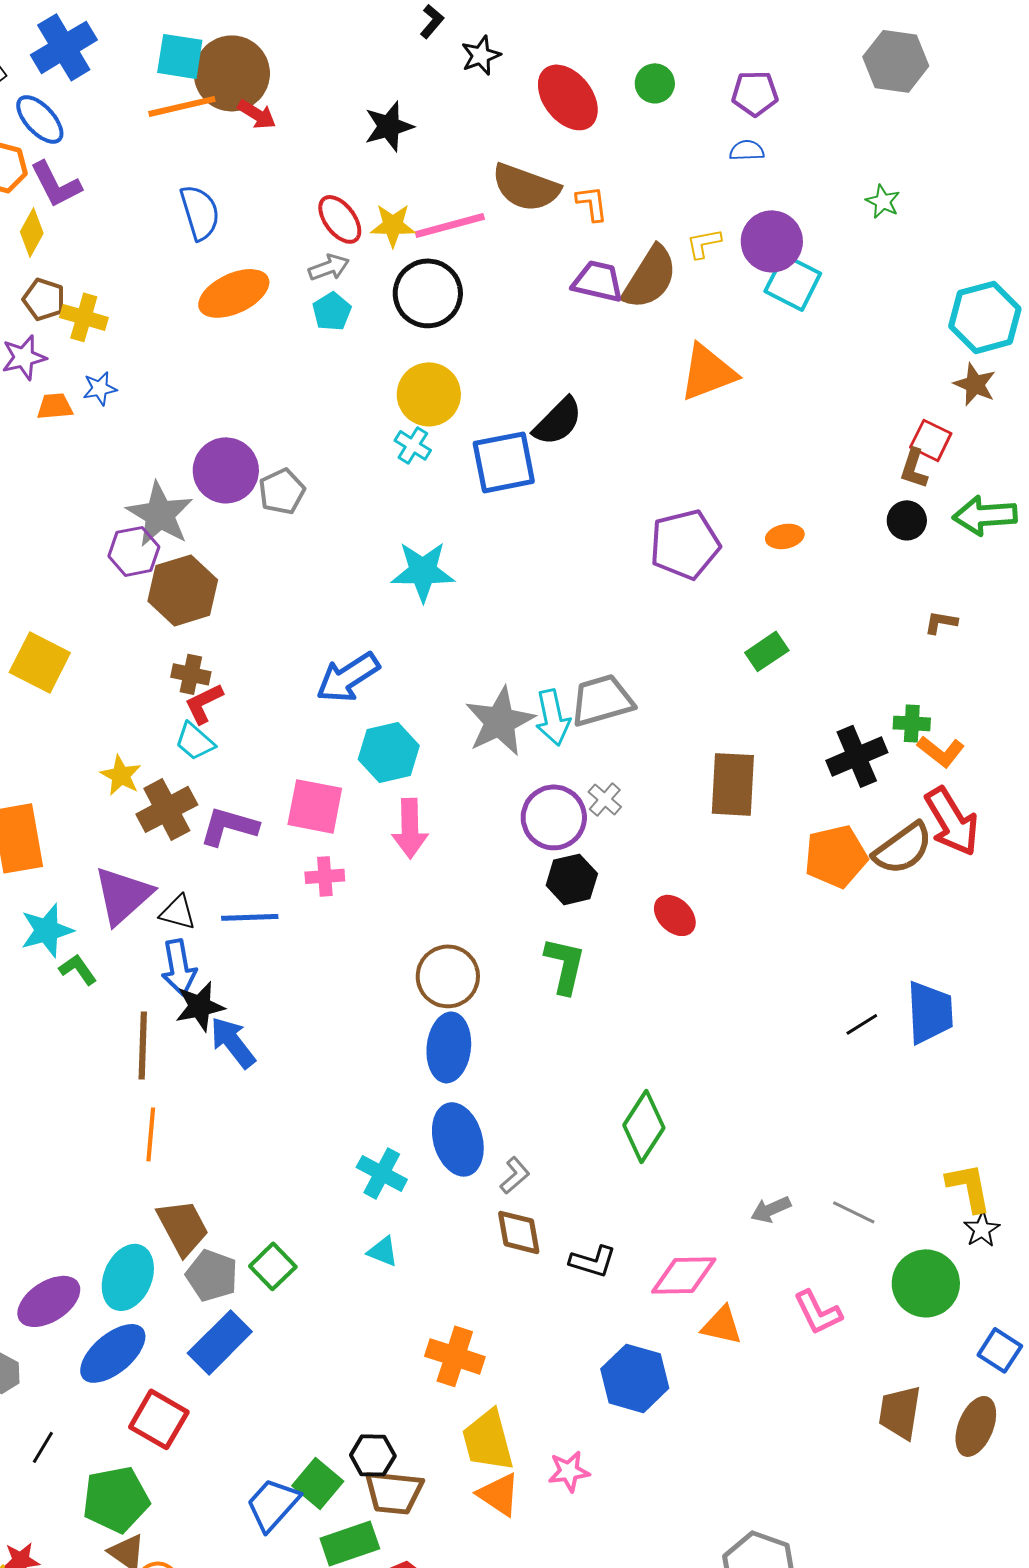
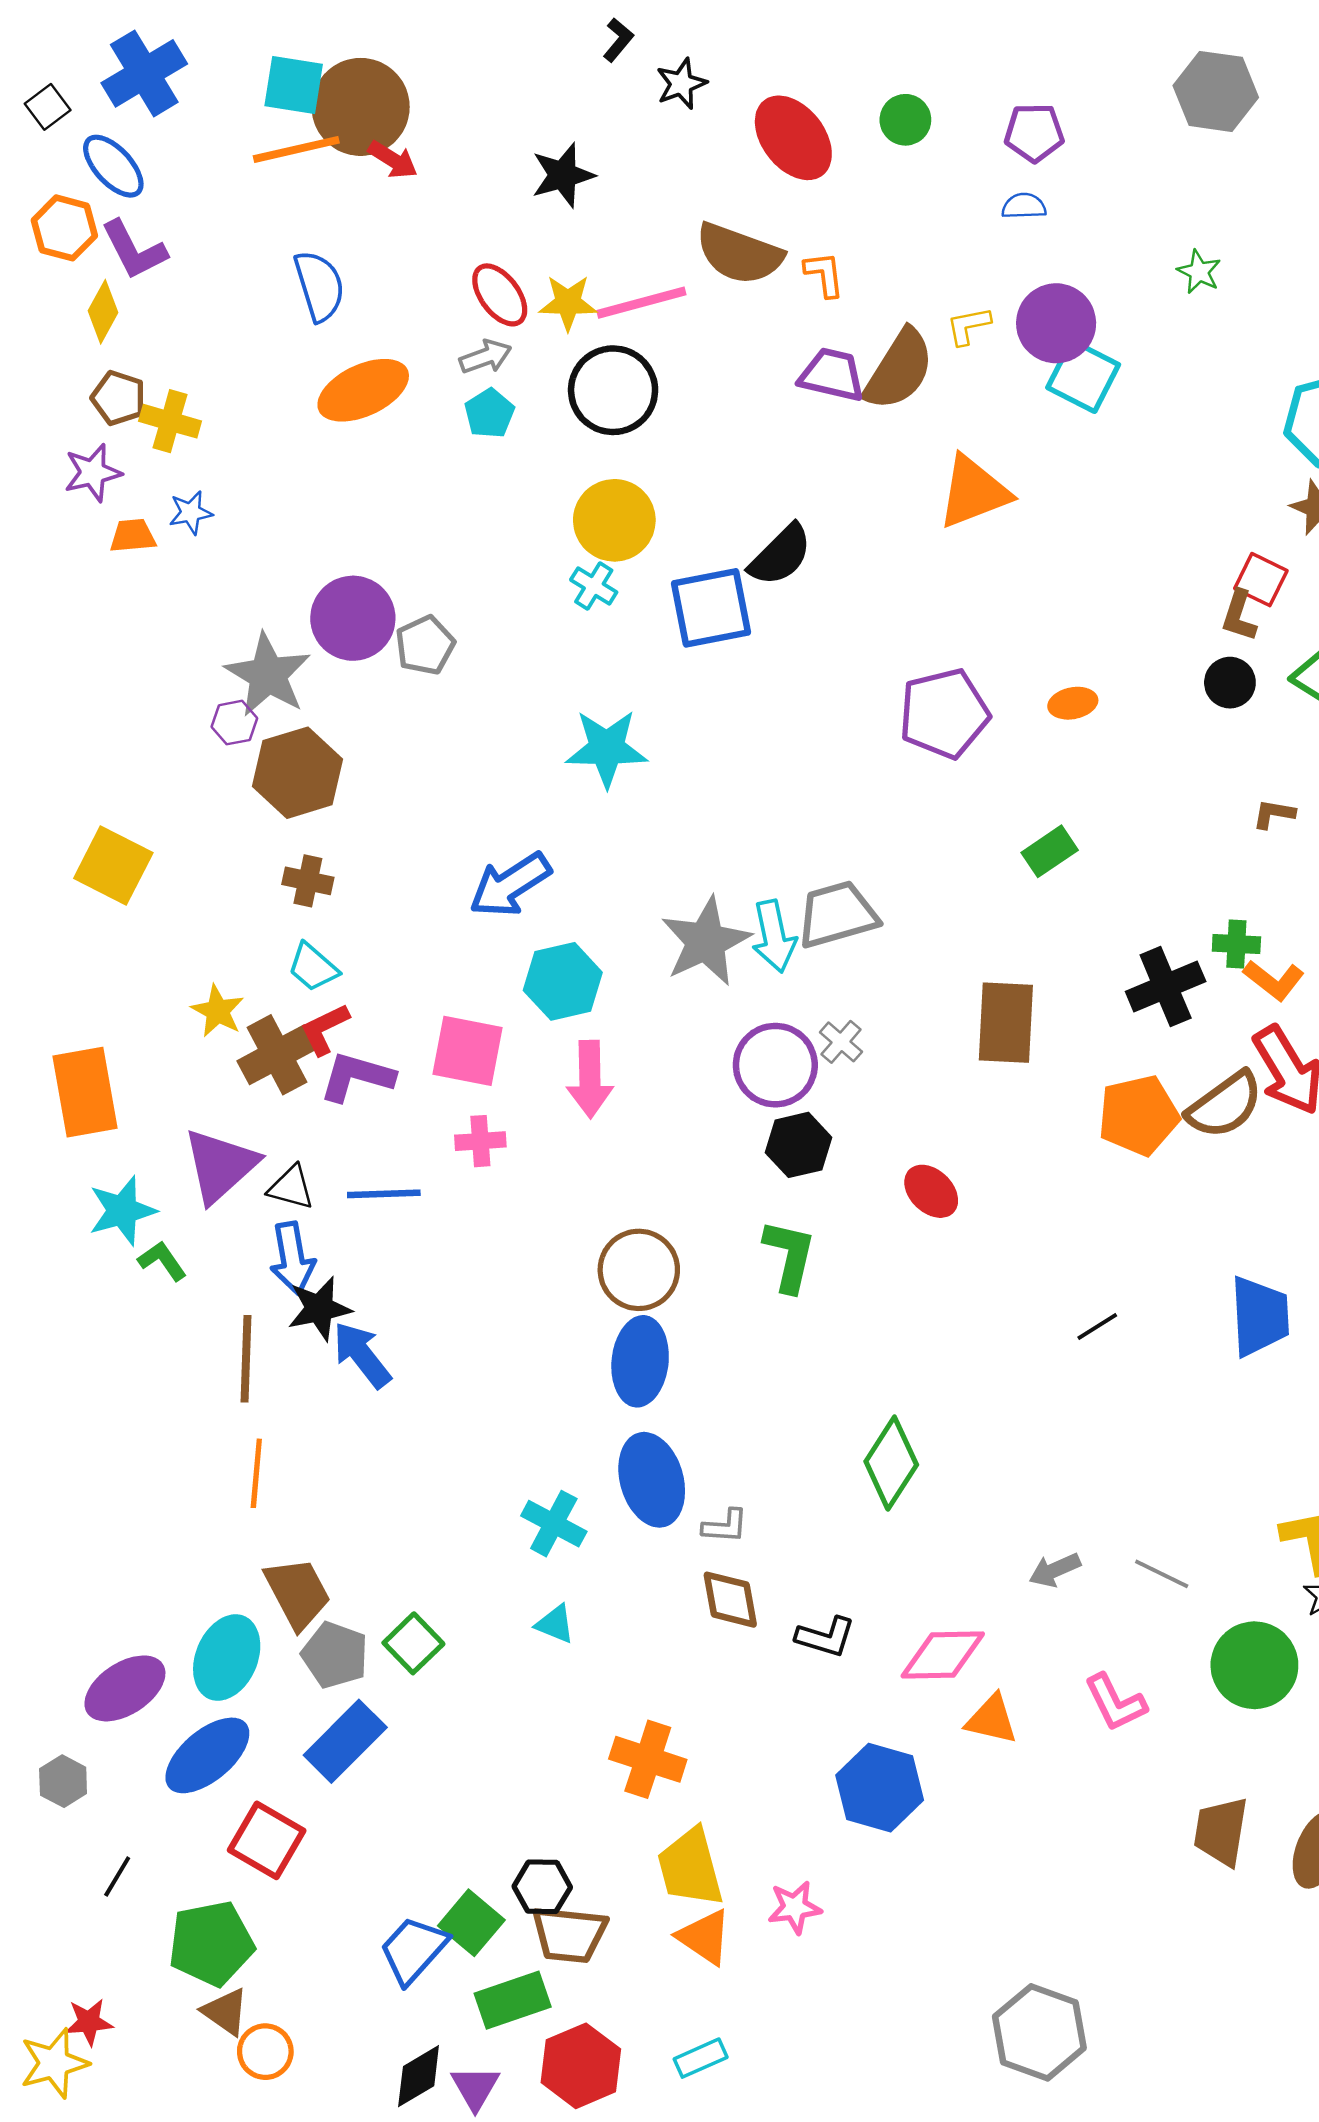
purple hexagon: (134, 551) -> (234, 723), size x0.7
red L-shape: (204, 703) -> (325, 1029), moved
black line: (862, 1024) -> (1097, 1327), moved
gray L-shape: (515, 1175) -> (725, 1526), turned 45

